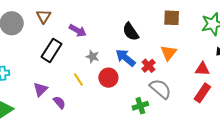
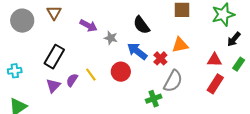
black rectangle: (52, 50) -> (54, 57), moved
orange triangle: (169, 53) -> (180, 45), turned 42
gray star: (93, 57) -> (111, 38), moved
gray semicircle: (160, 89) -> (173, 81), turned 80
purple semicircle: (59, 102) -> (72, 80), moved, turned -104

